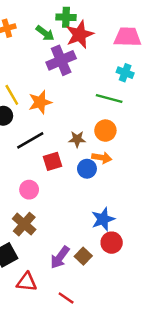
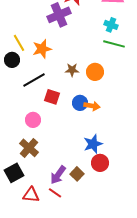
green line: (109, 99) -> (114, 44), moved
brown star: (77, 139) -> (72, 70), moved
orange arrow: (102, 158) -> (92, 106), moved
red square: (52, 161) -> (52, 97), turned 35
red line: (66, 298) -> (55, 193), moved

